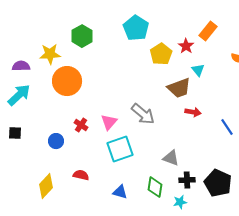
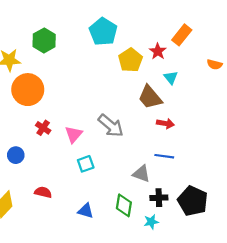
brown trapezoid: (179, 88) -> (150, 97), turned 70
red cross: (81, 125) -> (43, 128), moved
blue line: (227, 127) -> (164, 156), moved, turned -48
cyan square: (120, 149) -> (86, 164), size x0.6

